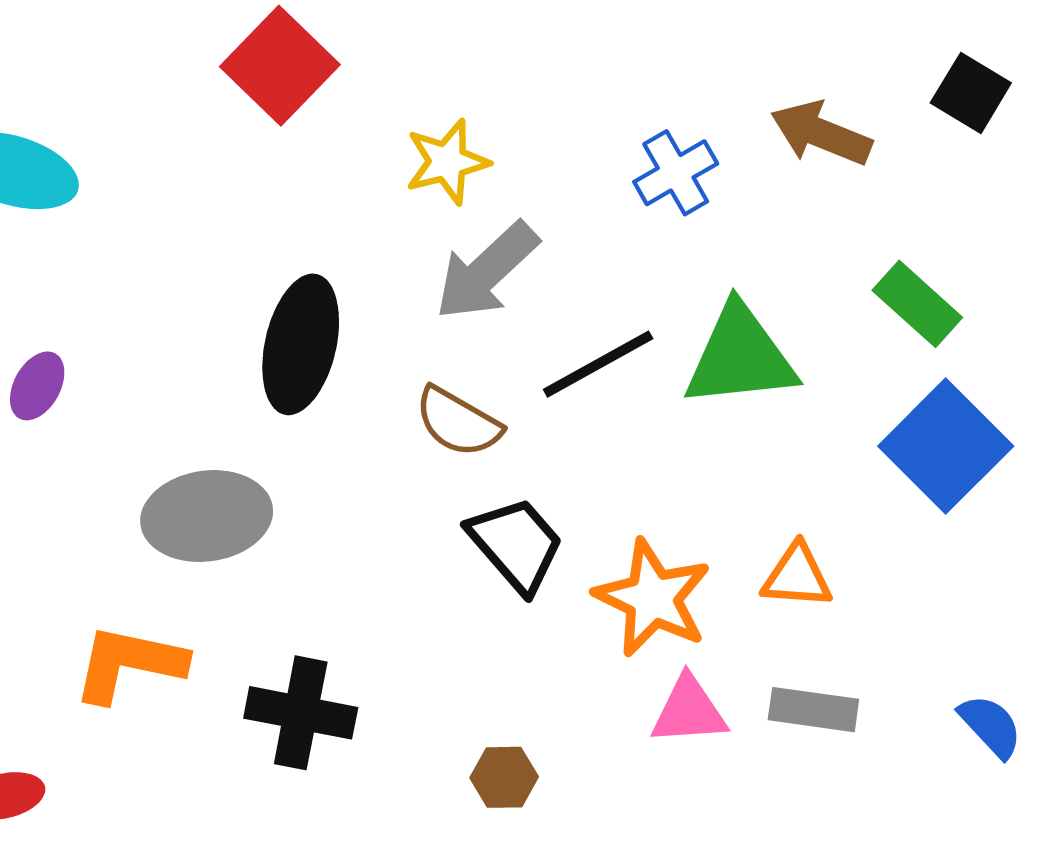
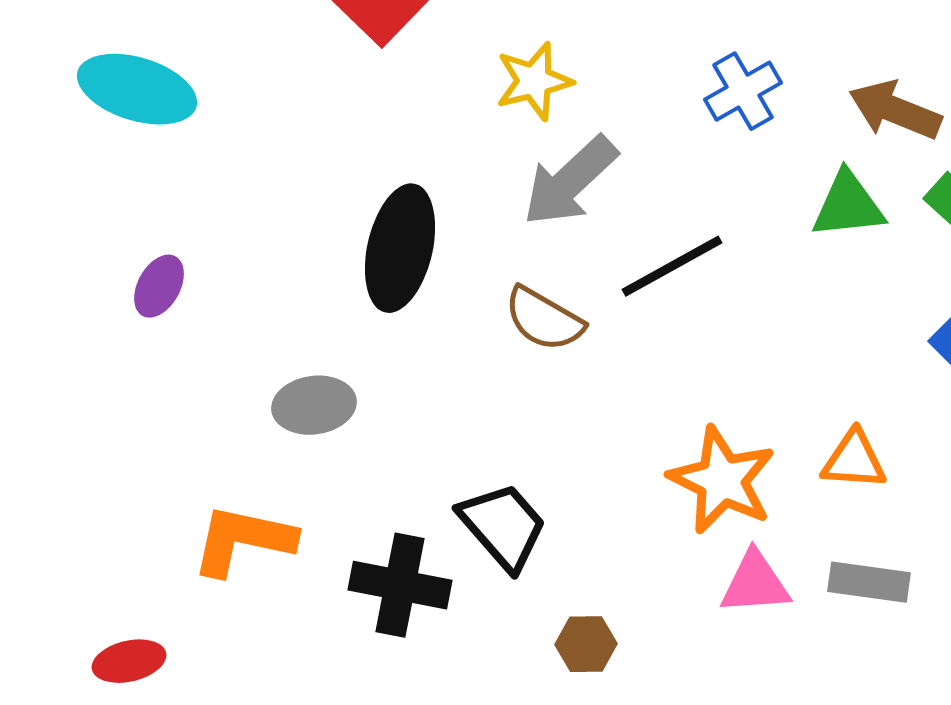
brown arrow: (821, 133) -> (895, 110), moved
green triangle: (740, 356) -> (848, 205), moved, size x0.7
gray ellipse: (207, 516) -> (314, 405), size x0.7
black trapezoid: (516, 544) -> (503, 526), moved

